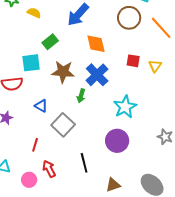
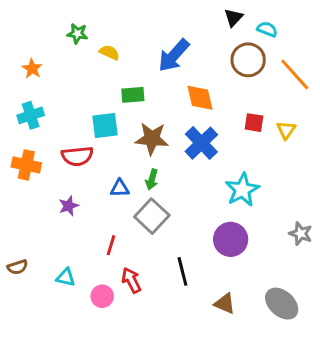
green rectangle: (50, 42) -> (133, 95), turned 35
green arrow: (81, 96) -> (152, 180), moved
blue triangle: (41, 106) -> (120, 188), turned -32
brown triangle: (113, 185) -> (225, 304), turned 42

